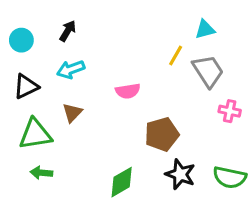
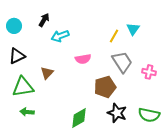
cyan triangle: (205, 29) -> (133, 29), moved, turned -40
cyan arrow: (71, 69) -> (60, 36), moved
gray trapezoid: (208, 71) -> (122, 62), moved

